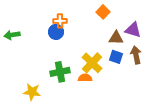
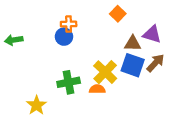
brown arrow: (136, 55) -> (155, 63), turned 54
blue square: (116, 57) -> (133, 65), size x1.5
yellow star: (32, 92) -> (37, 105), turned 30

